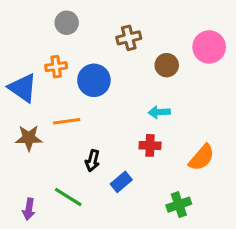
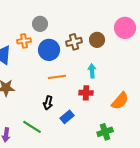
gray circle: (67, 23) -> (40, 24), moved
brown cross: (129, 38) -> (74, 42), moved
cyan arrow: (159, 112) -> (92, 71), turned 88
orange line: (67, 121) -> (57, 77), moved

